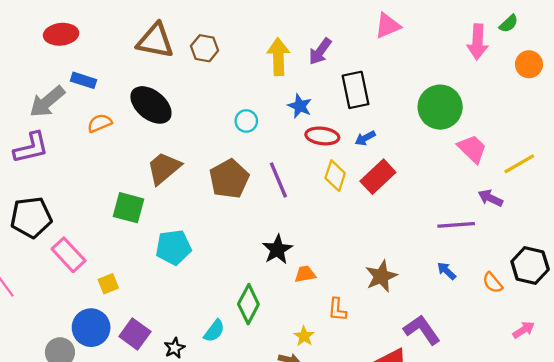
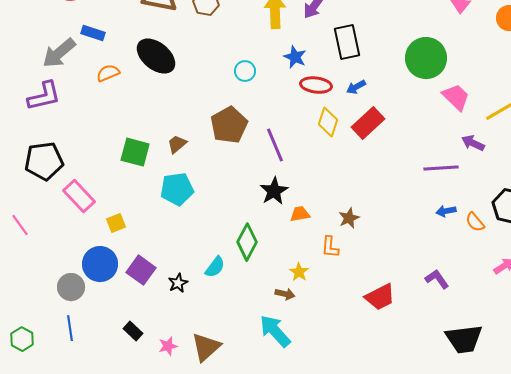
brown trapezoid: (164, 168) -> (177, 144), moved, size x0.6
purple line: (278, 180) -> (275, 145), moved
blue arrow: (447, 271) -> (446, 211), moved, turned -54
brown star: (381, 276) -> (349, 218), moved, size x0.7
purple L-shape: (422, 330) -> (437, 279), moved, size x0.7

